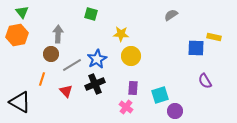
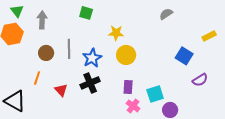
gray arrow: (58, 34) -> (42, 20), moved
yellow rectangle: (214, 37) -> (209, 36), turned -40
blue square: (196, 48) -> (184, 56), moved, turned 30
gray line: (72, 65) -> (69, 49), moved, turned -60
purple semicircle: (205, 81) -> (200, 80), turned -91
pink cross: (126, 107) -> (133, 106), moved

